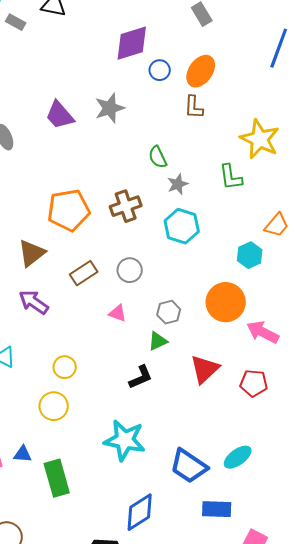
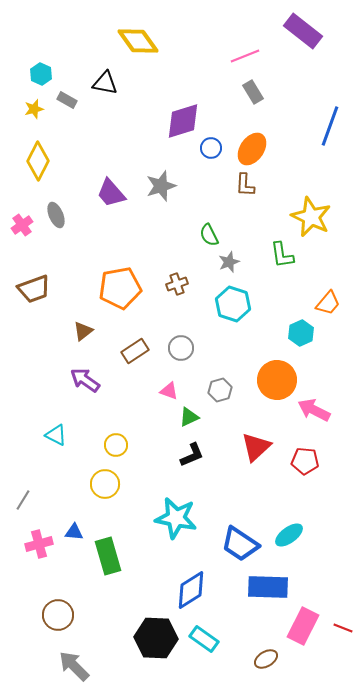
brown cross: (126, 206) -> (177, 284), size x0.7
brown triangle: (32, 253) -> (83, 331), size x0.7
green triangle: (158, 341) -> (189, 417), moved
blue rectangle: (217, 509) -> (268, 587), size x1.4

